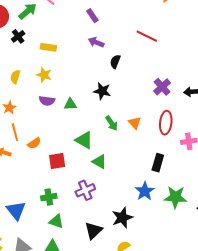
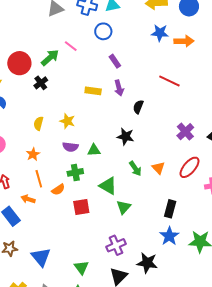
purple arrow: (96, 42) -> (119, 88), turned -126
yellow rectangle: (48, 47) -> (93, 91), moved
red ellipse: (166, 123) -> (190, 167), turned 35
green triangle: (99, 162) -> (124, 207), turned 42
black rectangle: (158, 163) -> (170, 209), moved
purple cross: (85, 190) -> (116, 245), moved
green cross: (49, 197) -> (75, 172), moved
black star: (122, 218) -> (147, 263), turned 30
green triangle: (56, 221) -> (81, 267), turned 35

